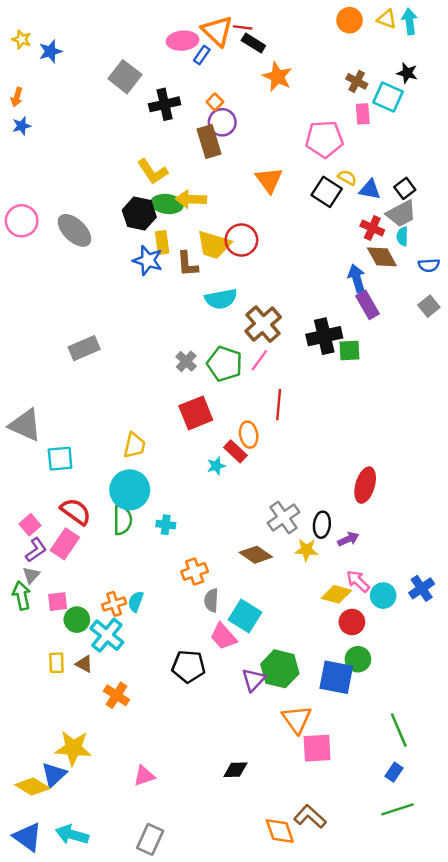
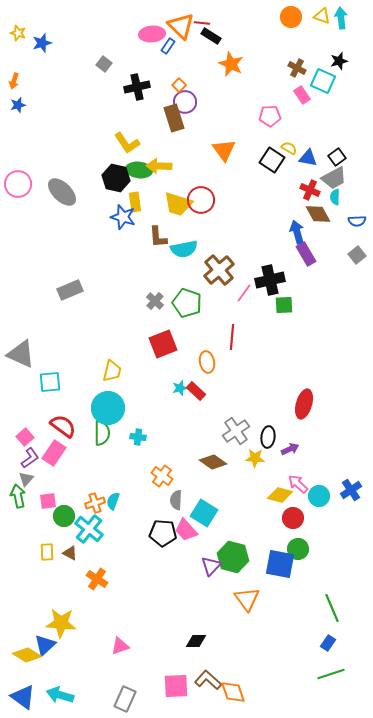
black star: (407, 73) -> (339, 61), turned -30
gray square: (125, 77) -> (104, 64), size x0.6
pink rectangle: (363, 114) -> (302, 95), turned -30
pink pentagon: (324, 139) -> (270, 116), size x0.7
brown L-shape: (187, 264) -> (158, 237), moved
green square: (350, 351) -> (284, 305), moved
pink line: (259, 360) -> (244, 293), moved
red rectangle: (235, 451) -> (196, 391), moved
orange cross: (195, 572) -> (162, 476), turned -35
black pentagon: (189, 666) -> (163, 533), moved
pink square: (317, 748) -> (176, 686), moved
brown L-shape: (310, 817) -> (208, 680), moved

